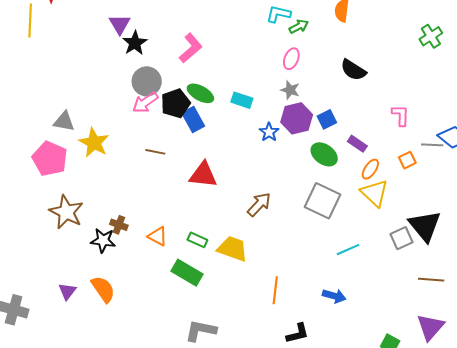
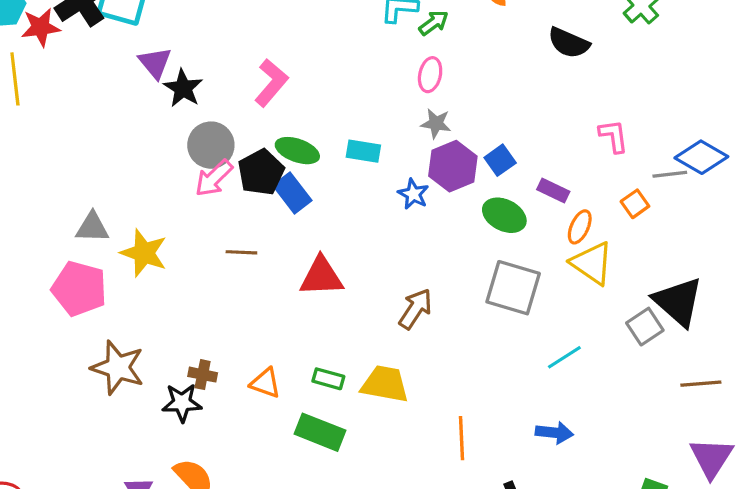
black semicircle: (353, 70) -> (569, 43), moved

